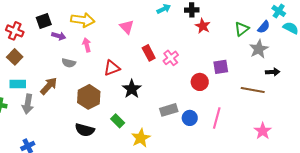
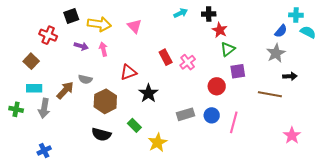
cyan cross: (279, 11) -> (296, 15), turned -32
black square: (44, 21) -> (71, 16), moved
pink triangle: (127, 27) -> (134, 26), moved
green triangle: (242, 29) -> (228, 49), moved
red cross: (15, 31) -> (48, 35), moved
purple arrow: (59, 36) -> (81, 46), moved
gray semicircle: (69, 63) -> (85, 79), moved
blue circle: (190, 118) -> (212, 115), moved
pink star: (263, 131) -> (292, 135), moved

